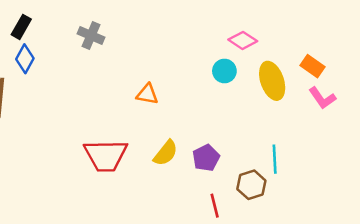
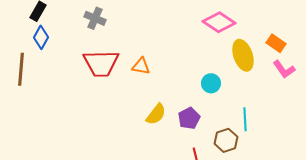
pink diamond: (243, 40) -> (219, 22), size x1.4
cyan circle: (224, 71) -> (211, 83), moved
red trapezoid: (106, 155) -> (101, 63), moved

